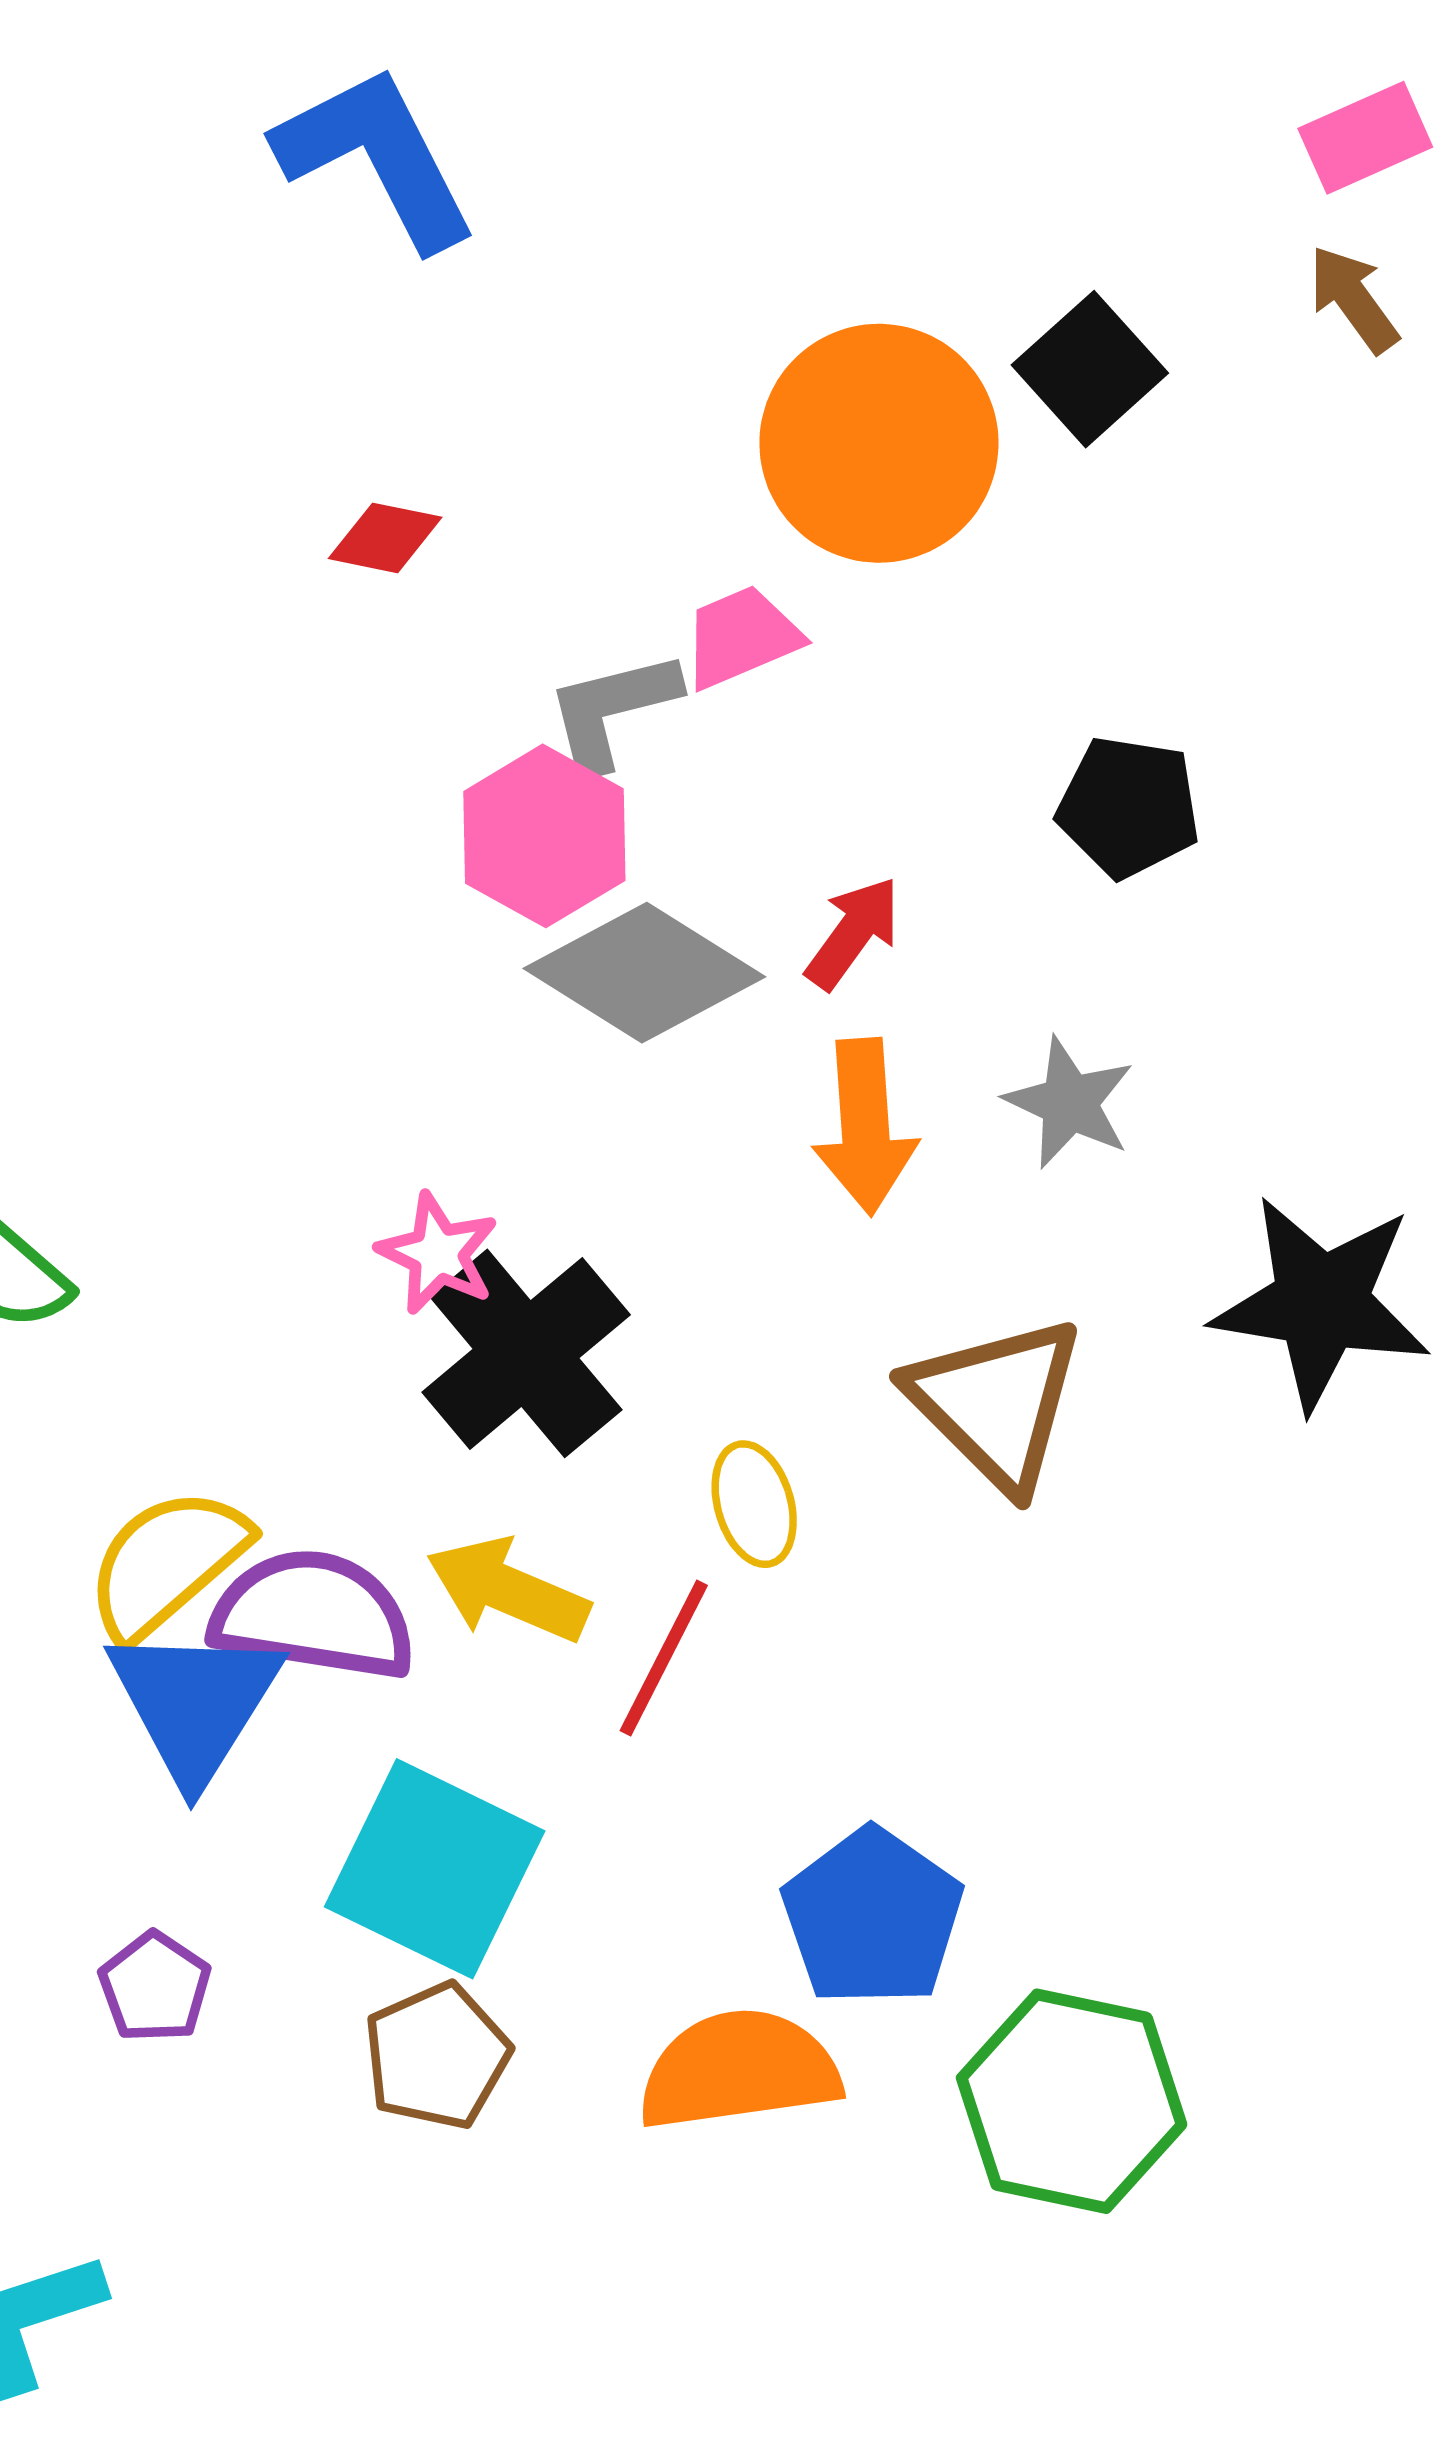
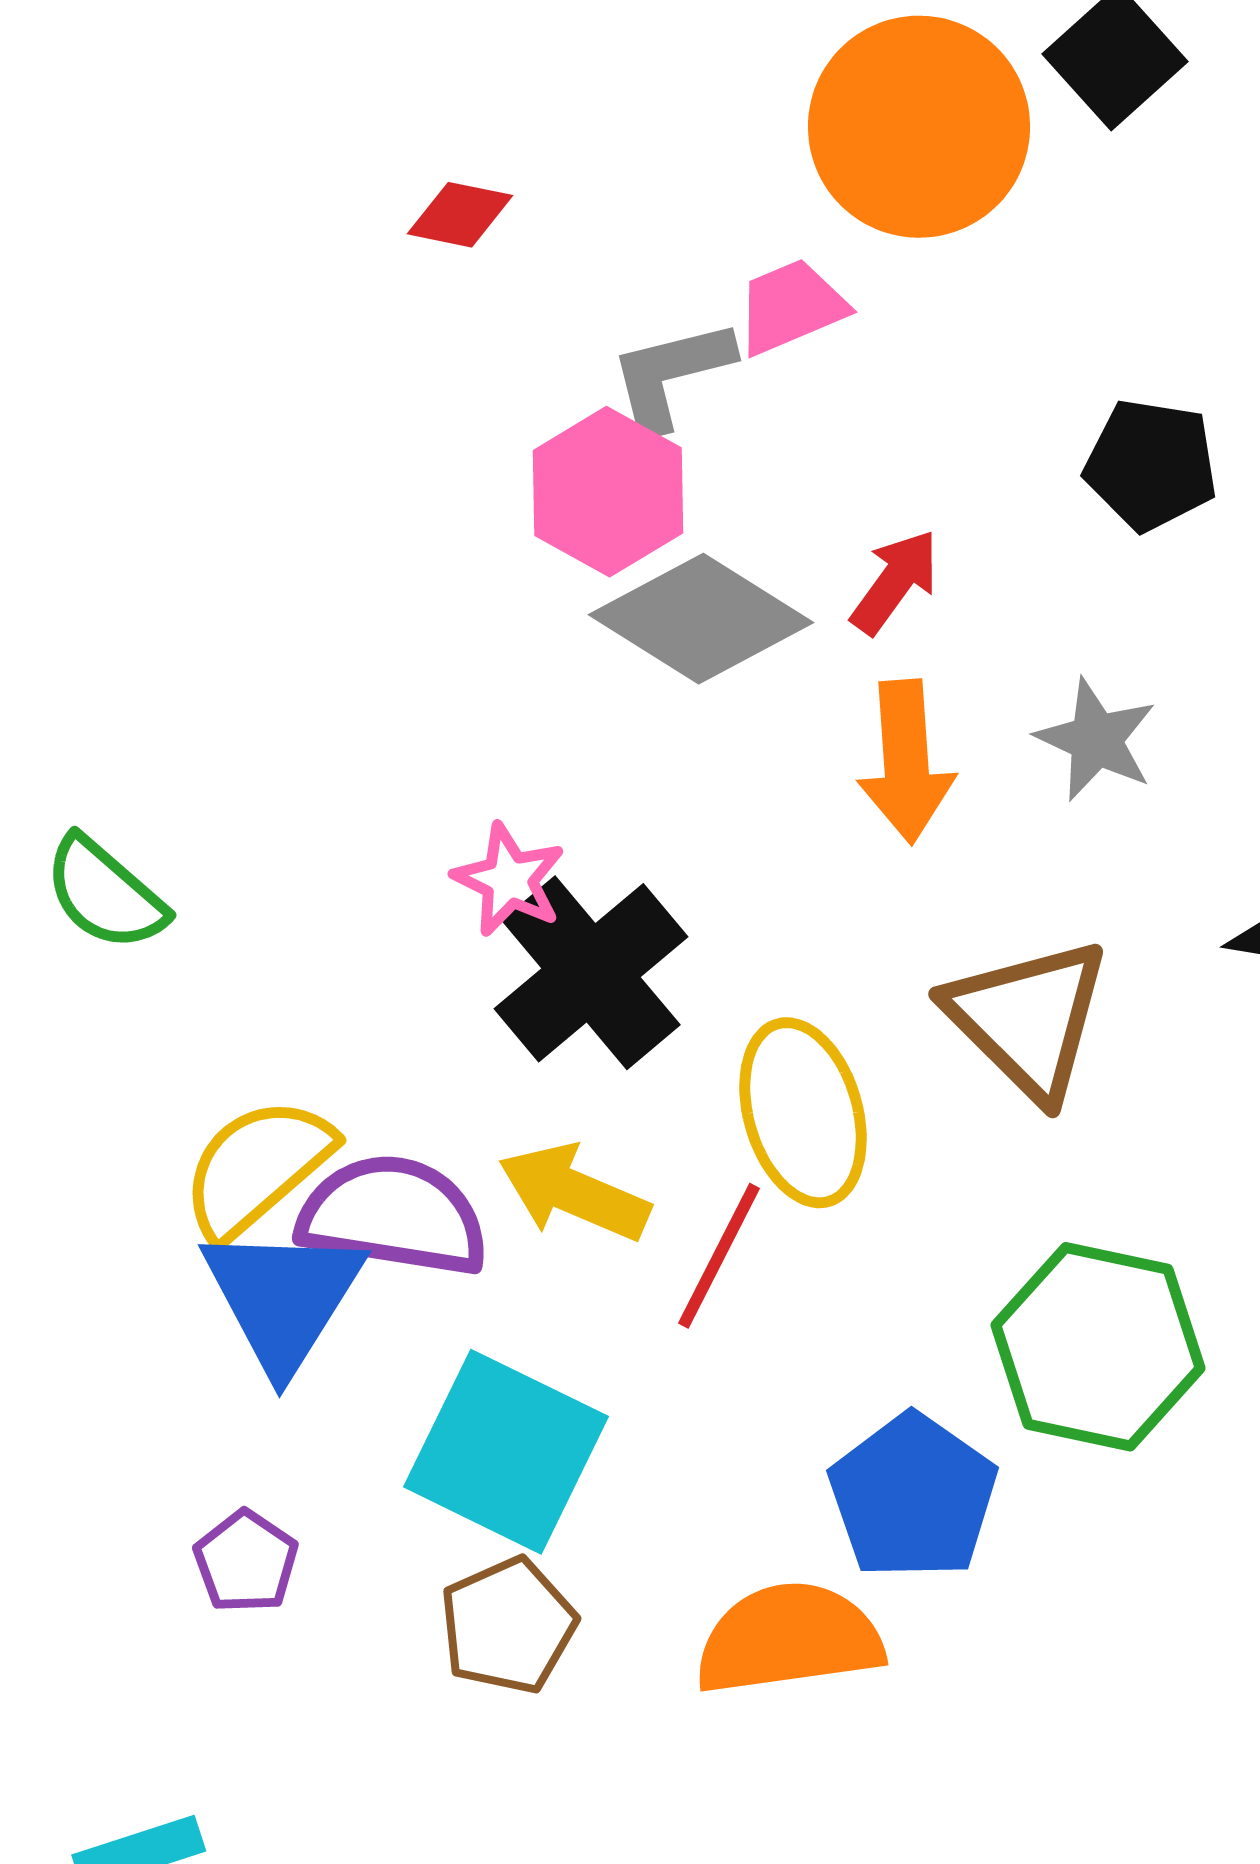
yellow ellipse: (754, 1504) -> (803, 1113), size x1.6
green hexagon: (1072, 2101) -> (1098, 1347), moved

